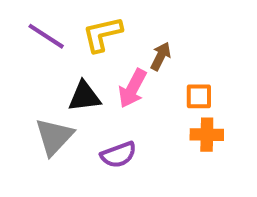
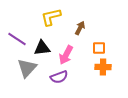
purple line: (46, 36) -> (17, 39), moved
pink arrow: (133, 88) -> (66, 55), moved

